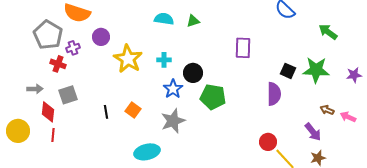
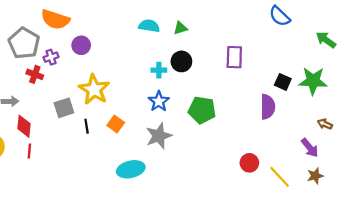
yellow star: (128, 59) -> (94, 90), moved
cyan cross: (164, 60) -> (159, 70), moved
black circle: (193, 73) -> (181, 61), moved
gray square: (68, 95) -> (64, 108), moved
red circle: (268, 142) -> (249, 163), moved

